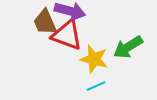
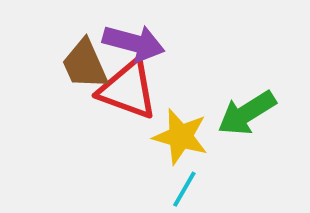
cyan line: (96, 86) -> (184, 189), turned -36

